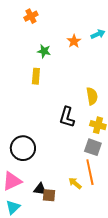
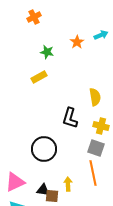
yellow rectangle: (36, 76) -> (39, 77), turned 56
black circle: (23, 148) -> (44, 149), moved
yellow arrow: (75, 183) -> (68, 184), moved, turned 48

